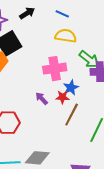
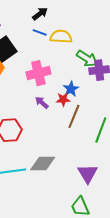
black arrow: (27, 13) -> (40, 14), moved
blue line: (62, 14) -> (40, 32), moved
pink cross: (55, 69) -> (38, 73), moved

